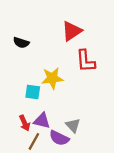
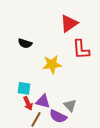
black semicircle: (21, 43) -> (25, 43), moved
cyan square: (33, 92) -> (24, 88), moved

